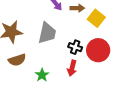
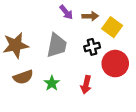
black cross: (75, 47) -> (92, 47), moved, turned -32
green star: (42, 75) -> (52, 83), moved

